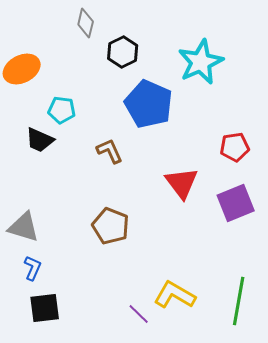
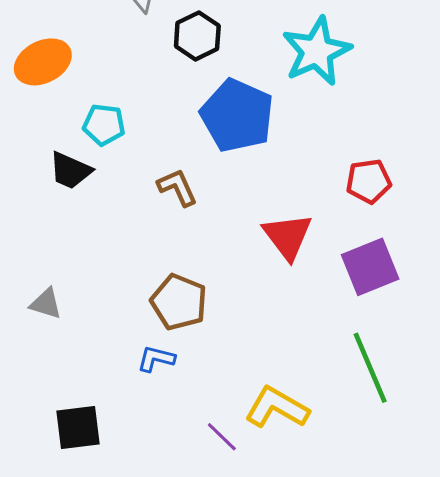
gray triangle: (24, 227) -> (46, 304), size x0.7
blue L-shape: (33, 268) -> (156, 359), moved, turned -100
green line: (239, 301) -> (370, 368), moved, turned -33

